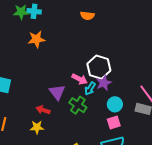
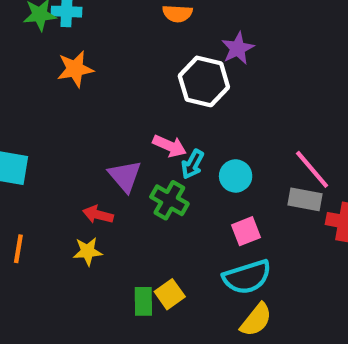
white hexagon: (99, 67) -> (204, 81), moved
purple star: (104, 83) -> (238, 48), moved
cyan circle: (115, 104) -> (236, 176), moved

